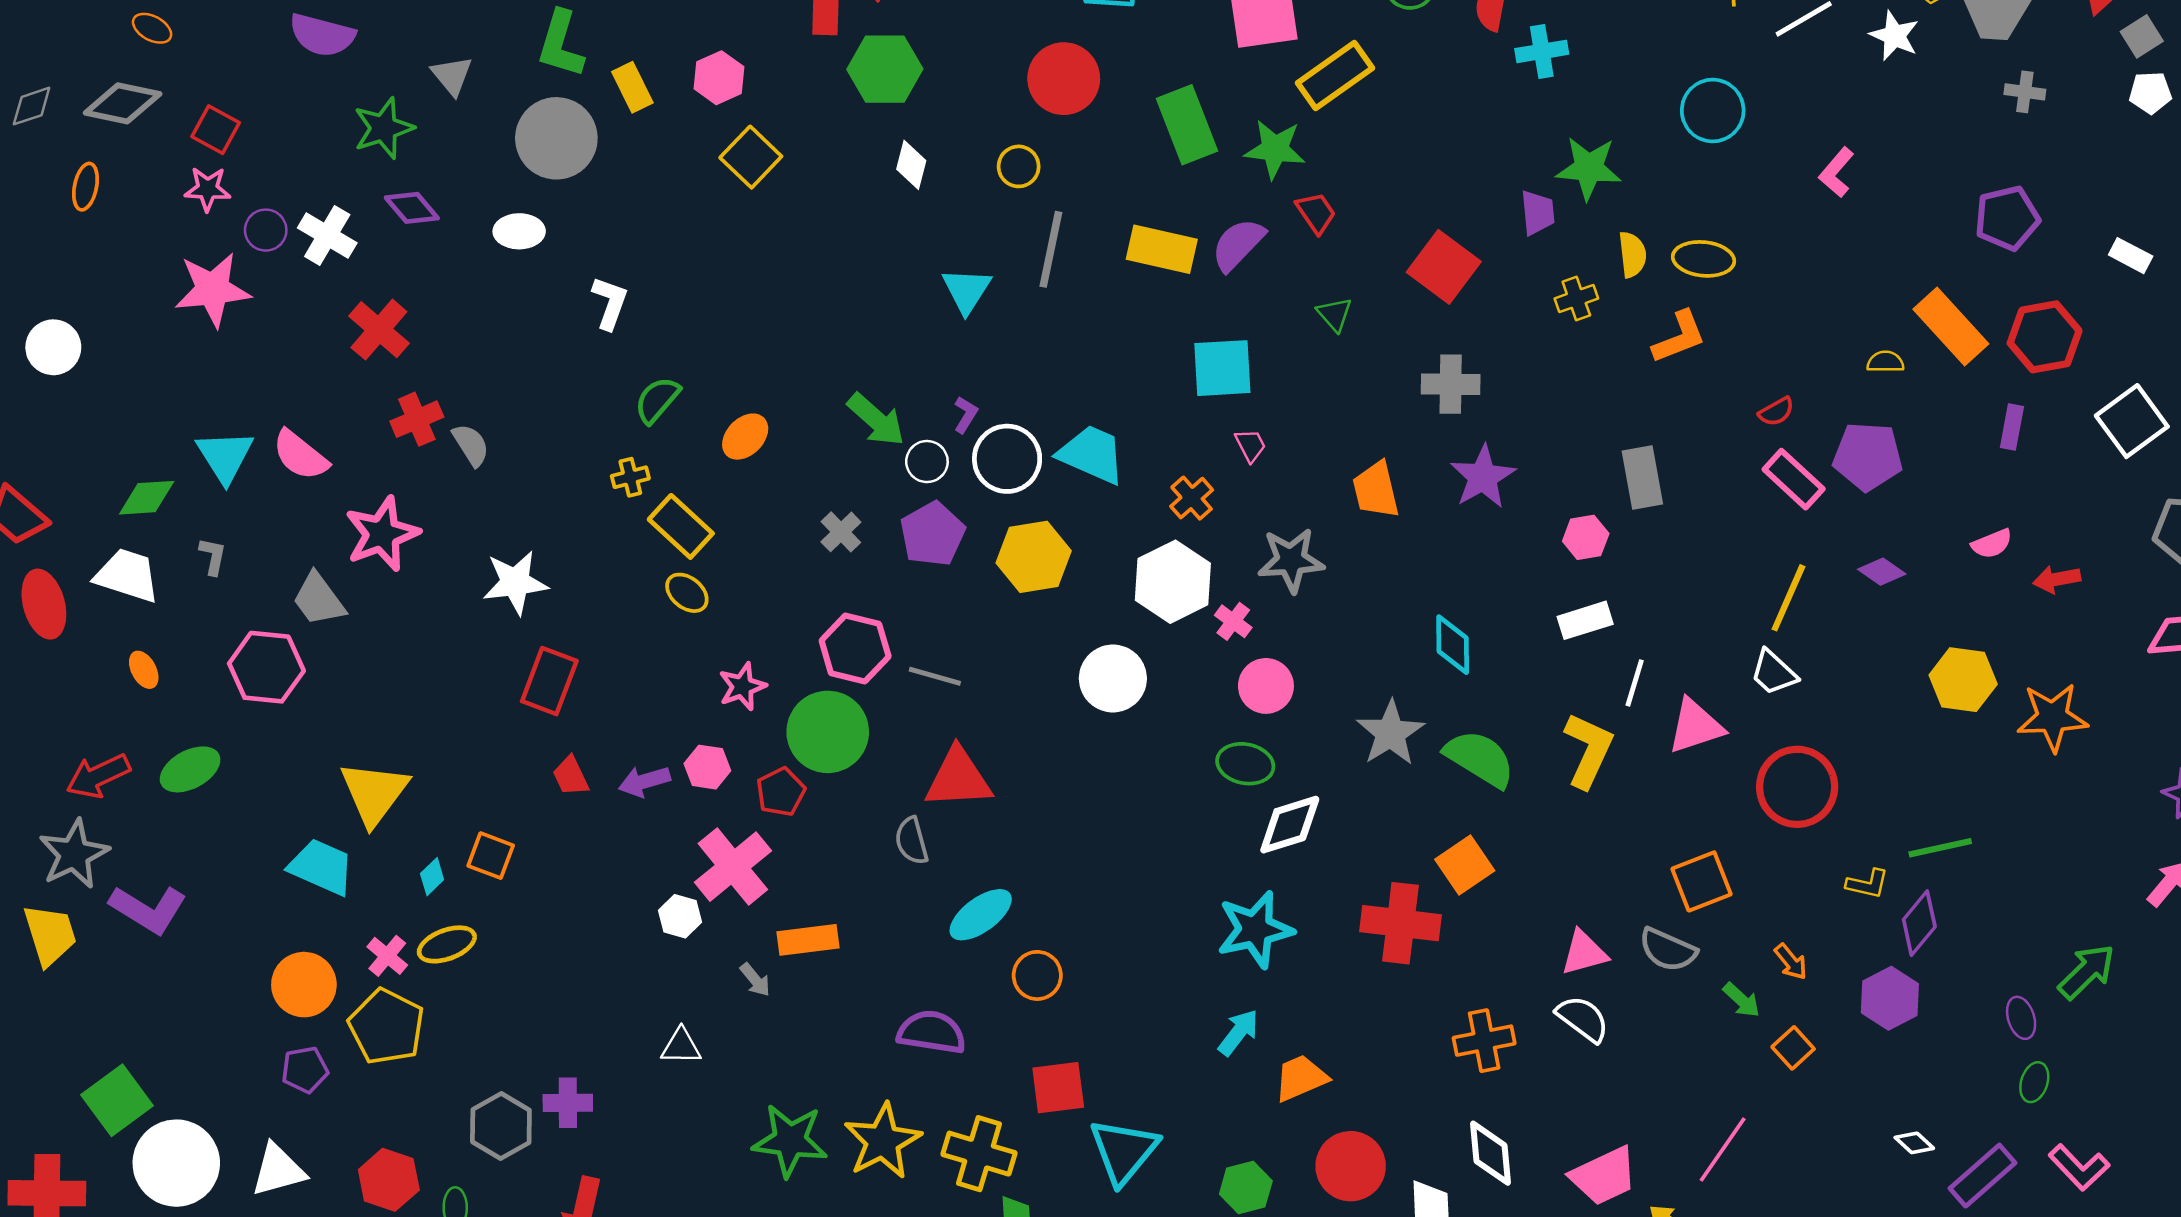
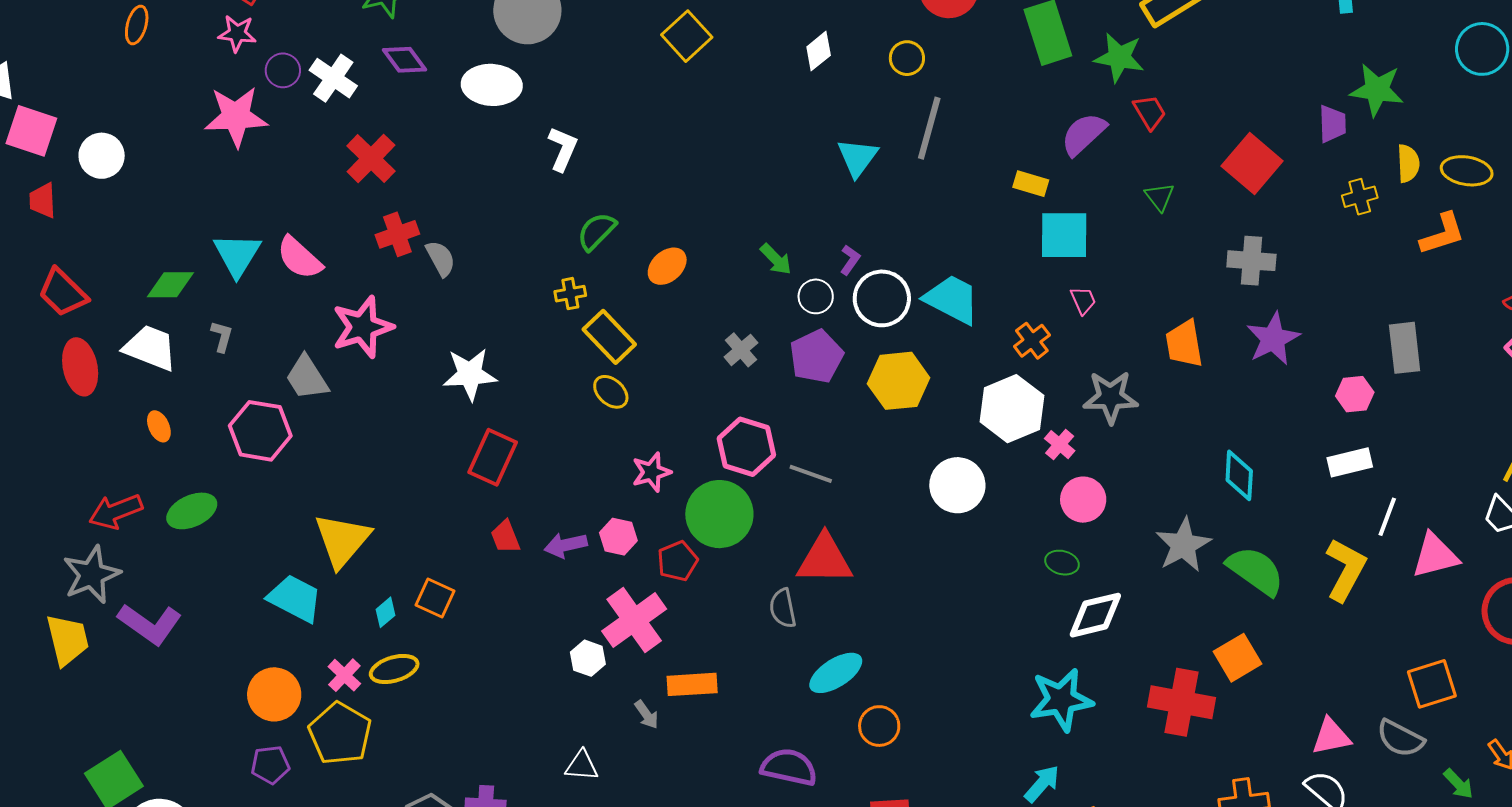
white diamond: (911, 165) -> (819, 51), turned 33
white ellipse: (519, 231) -> (492, 85), size x1.4
yellow rectangle: (1162, 249) -> (1031, 184), moved, size x0.6
green arrow: (876, 420) -> (776, 259), size x0.7
green ellipse: (1245, 764) -> (1062, 563), size x0.7

